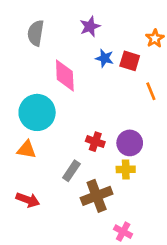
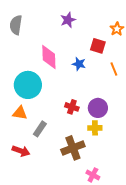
gray semicircle: (36, 33) -> (16, 25), moved
blue star: (105, 58) -> (79, 64), moved
gray rectangle: (71, 171) -> (40, 129), moved

